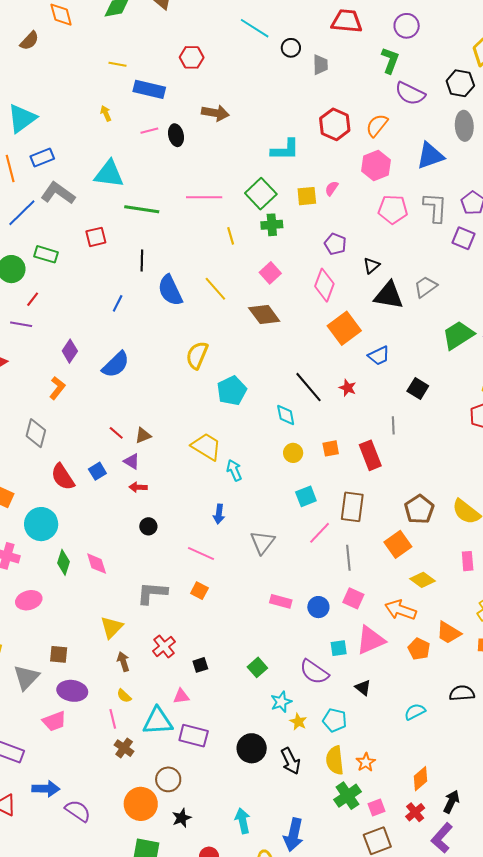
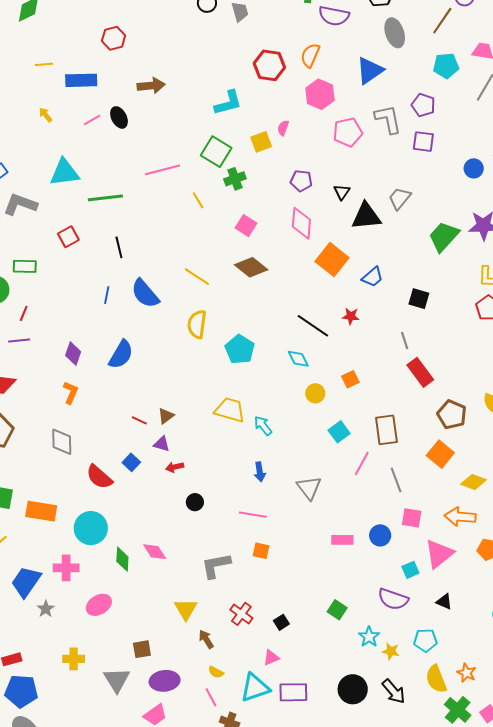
yellow line: (215, 289) -> (197, 277), moved
blue semicircle: (170, 290) -> (145, 294), moved
red rectangle: (370, 455) -> (420, 372), moved

